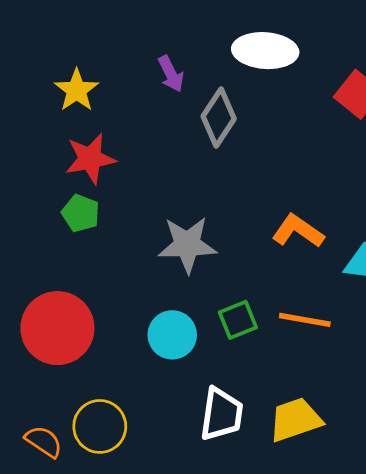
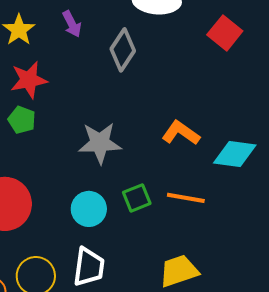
purple arrow: (171, 74) -> (72, 24), moved
white trapezoid: (221, 414) -> (89, 267), moved

